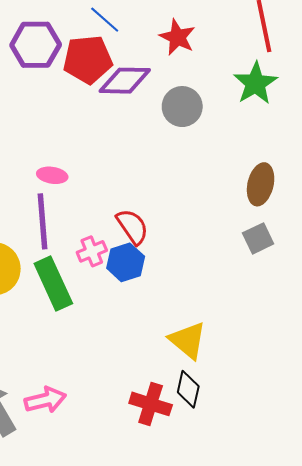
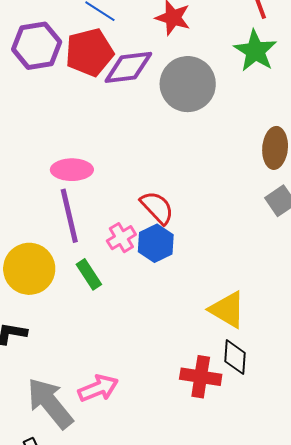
gray circle: (182, 107) -> (188, 84), size x1.4
pink ellipse: (52, 175) -> (72, 170), size x1.4
green rectangle: (53, 283) -> (89, 274), size x0.6

